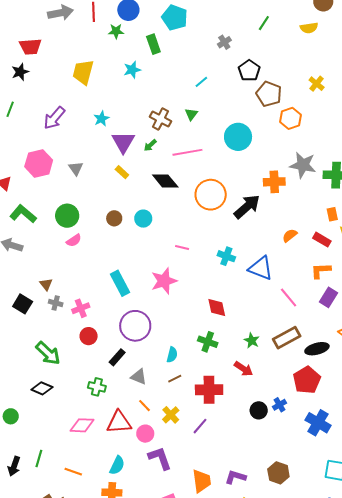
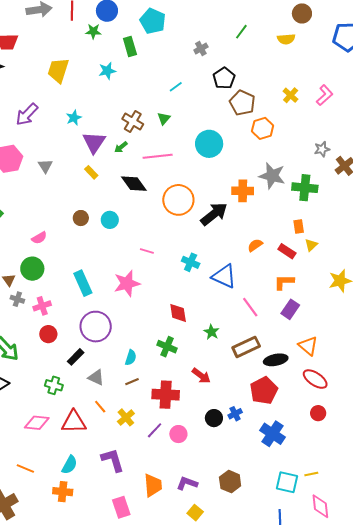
green circle: (67, 216) -> (32, 269), moved
green star: (252, 341) -> (211, 332), moved
pink circle: (145, 434) -> (178, 434), moved

